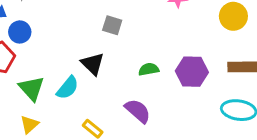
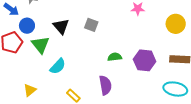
black triangle: (93, 64) -> (61, 26), moved
green triangle: (32, 88) -> (40, 45), moved
purple semicircle: (138, 111) -> (105, 85), turned 36

